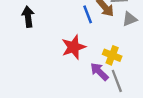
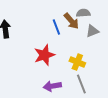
purple arrow: (99, 72) -> (52, 86), moved, turned -54

